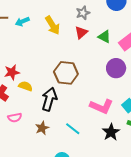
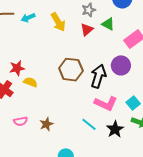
green triangle: (104, 37) -> (108, 24), moved
black arrow: (49, 99) -> (98, 76), moved
pink semicircle: (15, 118) -> (21, 121), moved
cyan line: (73, 129) -> (89, 124), moved

